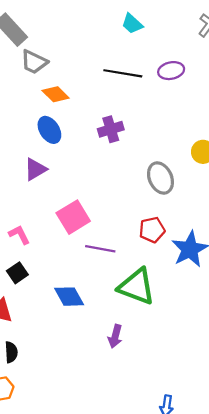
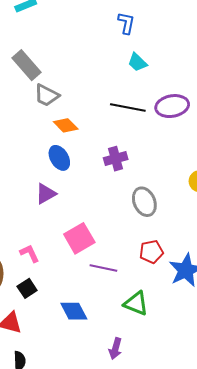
purple ellipse: (171, 71) -> (172, 106), size x1.4
gray ellipse: (160, 178) -> (144, 202), moved
green triangle: (137, 287) -> (136, 303), size x0.7

